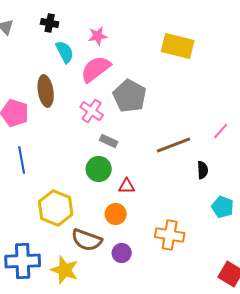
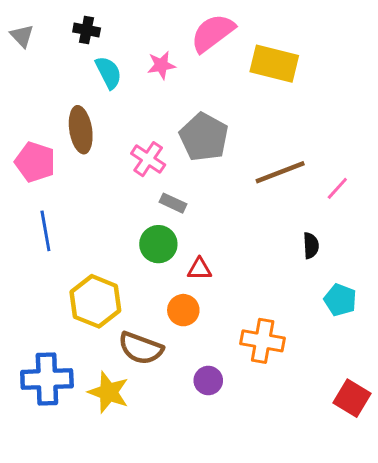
pink star: (98, 36) -> (161, 65), moved
pink semicircle: (96, 69) -> (213, 33), moved
brown line: (174, 145) -> (280, 172), moved
purple circle: (122, 253) -> (208, 381), moved

